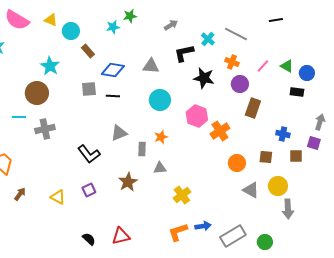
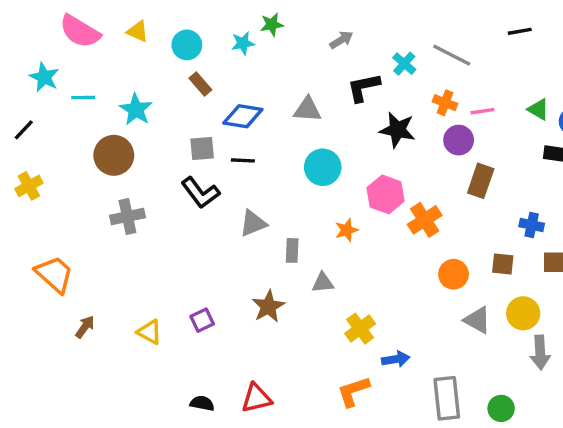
cyan circle: (71, 31) -> (187, 45), moved
pink line: (263, 66) -> (482, 111), moved, turned 40
cyan line: (19, 117) -> (83, 98), moved
orange star: (161, 137) -> (347, 230), moved
black L-shape: (89, 154) -> (200, 193), moved
blue arrow: (203, 226) -> (396, 359), moved
gray rectangle: (233, 236) -> (447, 398), turned -65
black semicircle: (89, 239) -> (202, 403), turned -32

